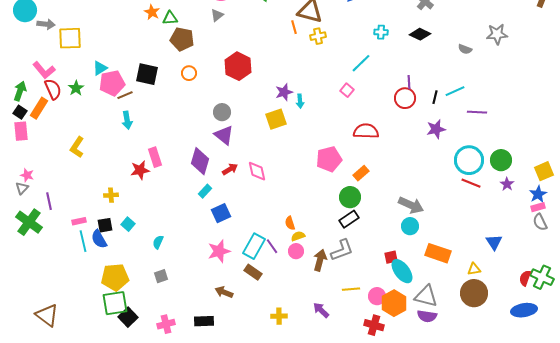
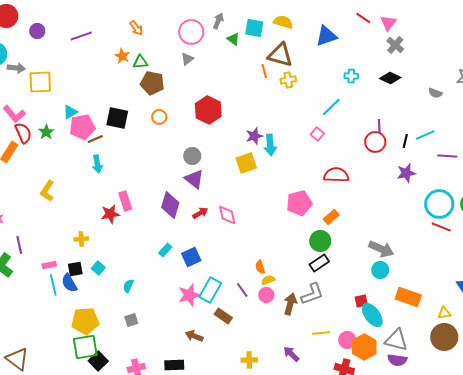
cyan arrow: (300, 101) -> (270, 145), size x1.5
cyan rectangle: (205, 191) -> (165, 250), moved
cyan rectangle: (254, 246) -> (210, 290), moved

